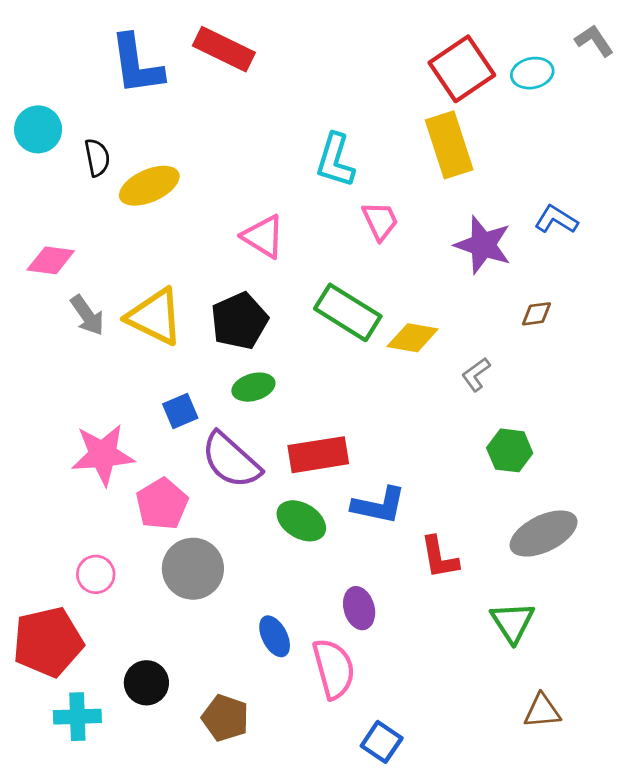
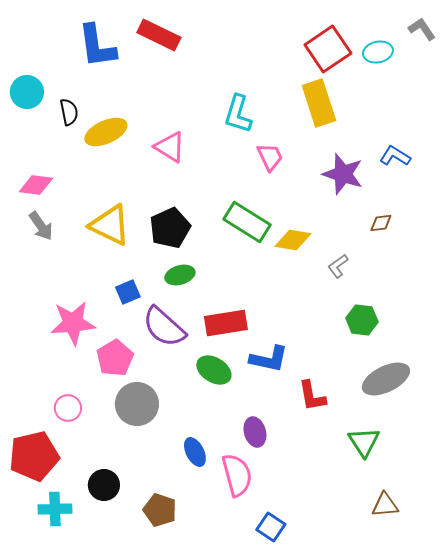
pink triangle: (263, 236) -> (170, 147), moved
gray arrow: (87, 315) -> (41, 226), moved

